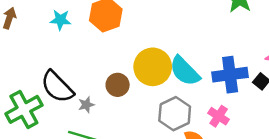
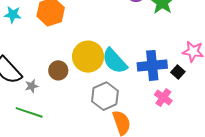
pink cross: (219, 116) -> (163, 98), moved

